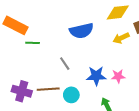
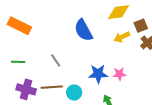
blue semicircle: (81, 31) -> (83, 30), turned 75
green line: (33, 43) -> (18, 62), moved
gray line: (65, 64) -> (56, 60), moved

